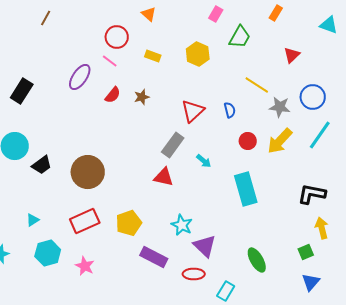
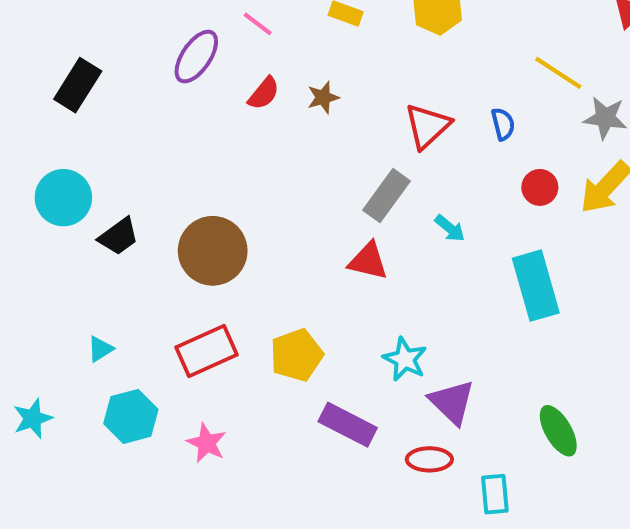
cyan rectangle: (226, 291) -> (495, 494), turned -36

